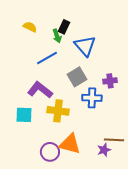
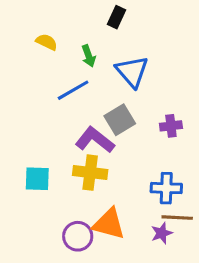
black rectangle: (64, 27) -> (117, 17), moved
purple L-shape: (40, 90) -> (95, 140), moved
blue cross: (92, 98) -> (166, 188), moved

